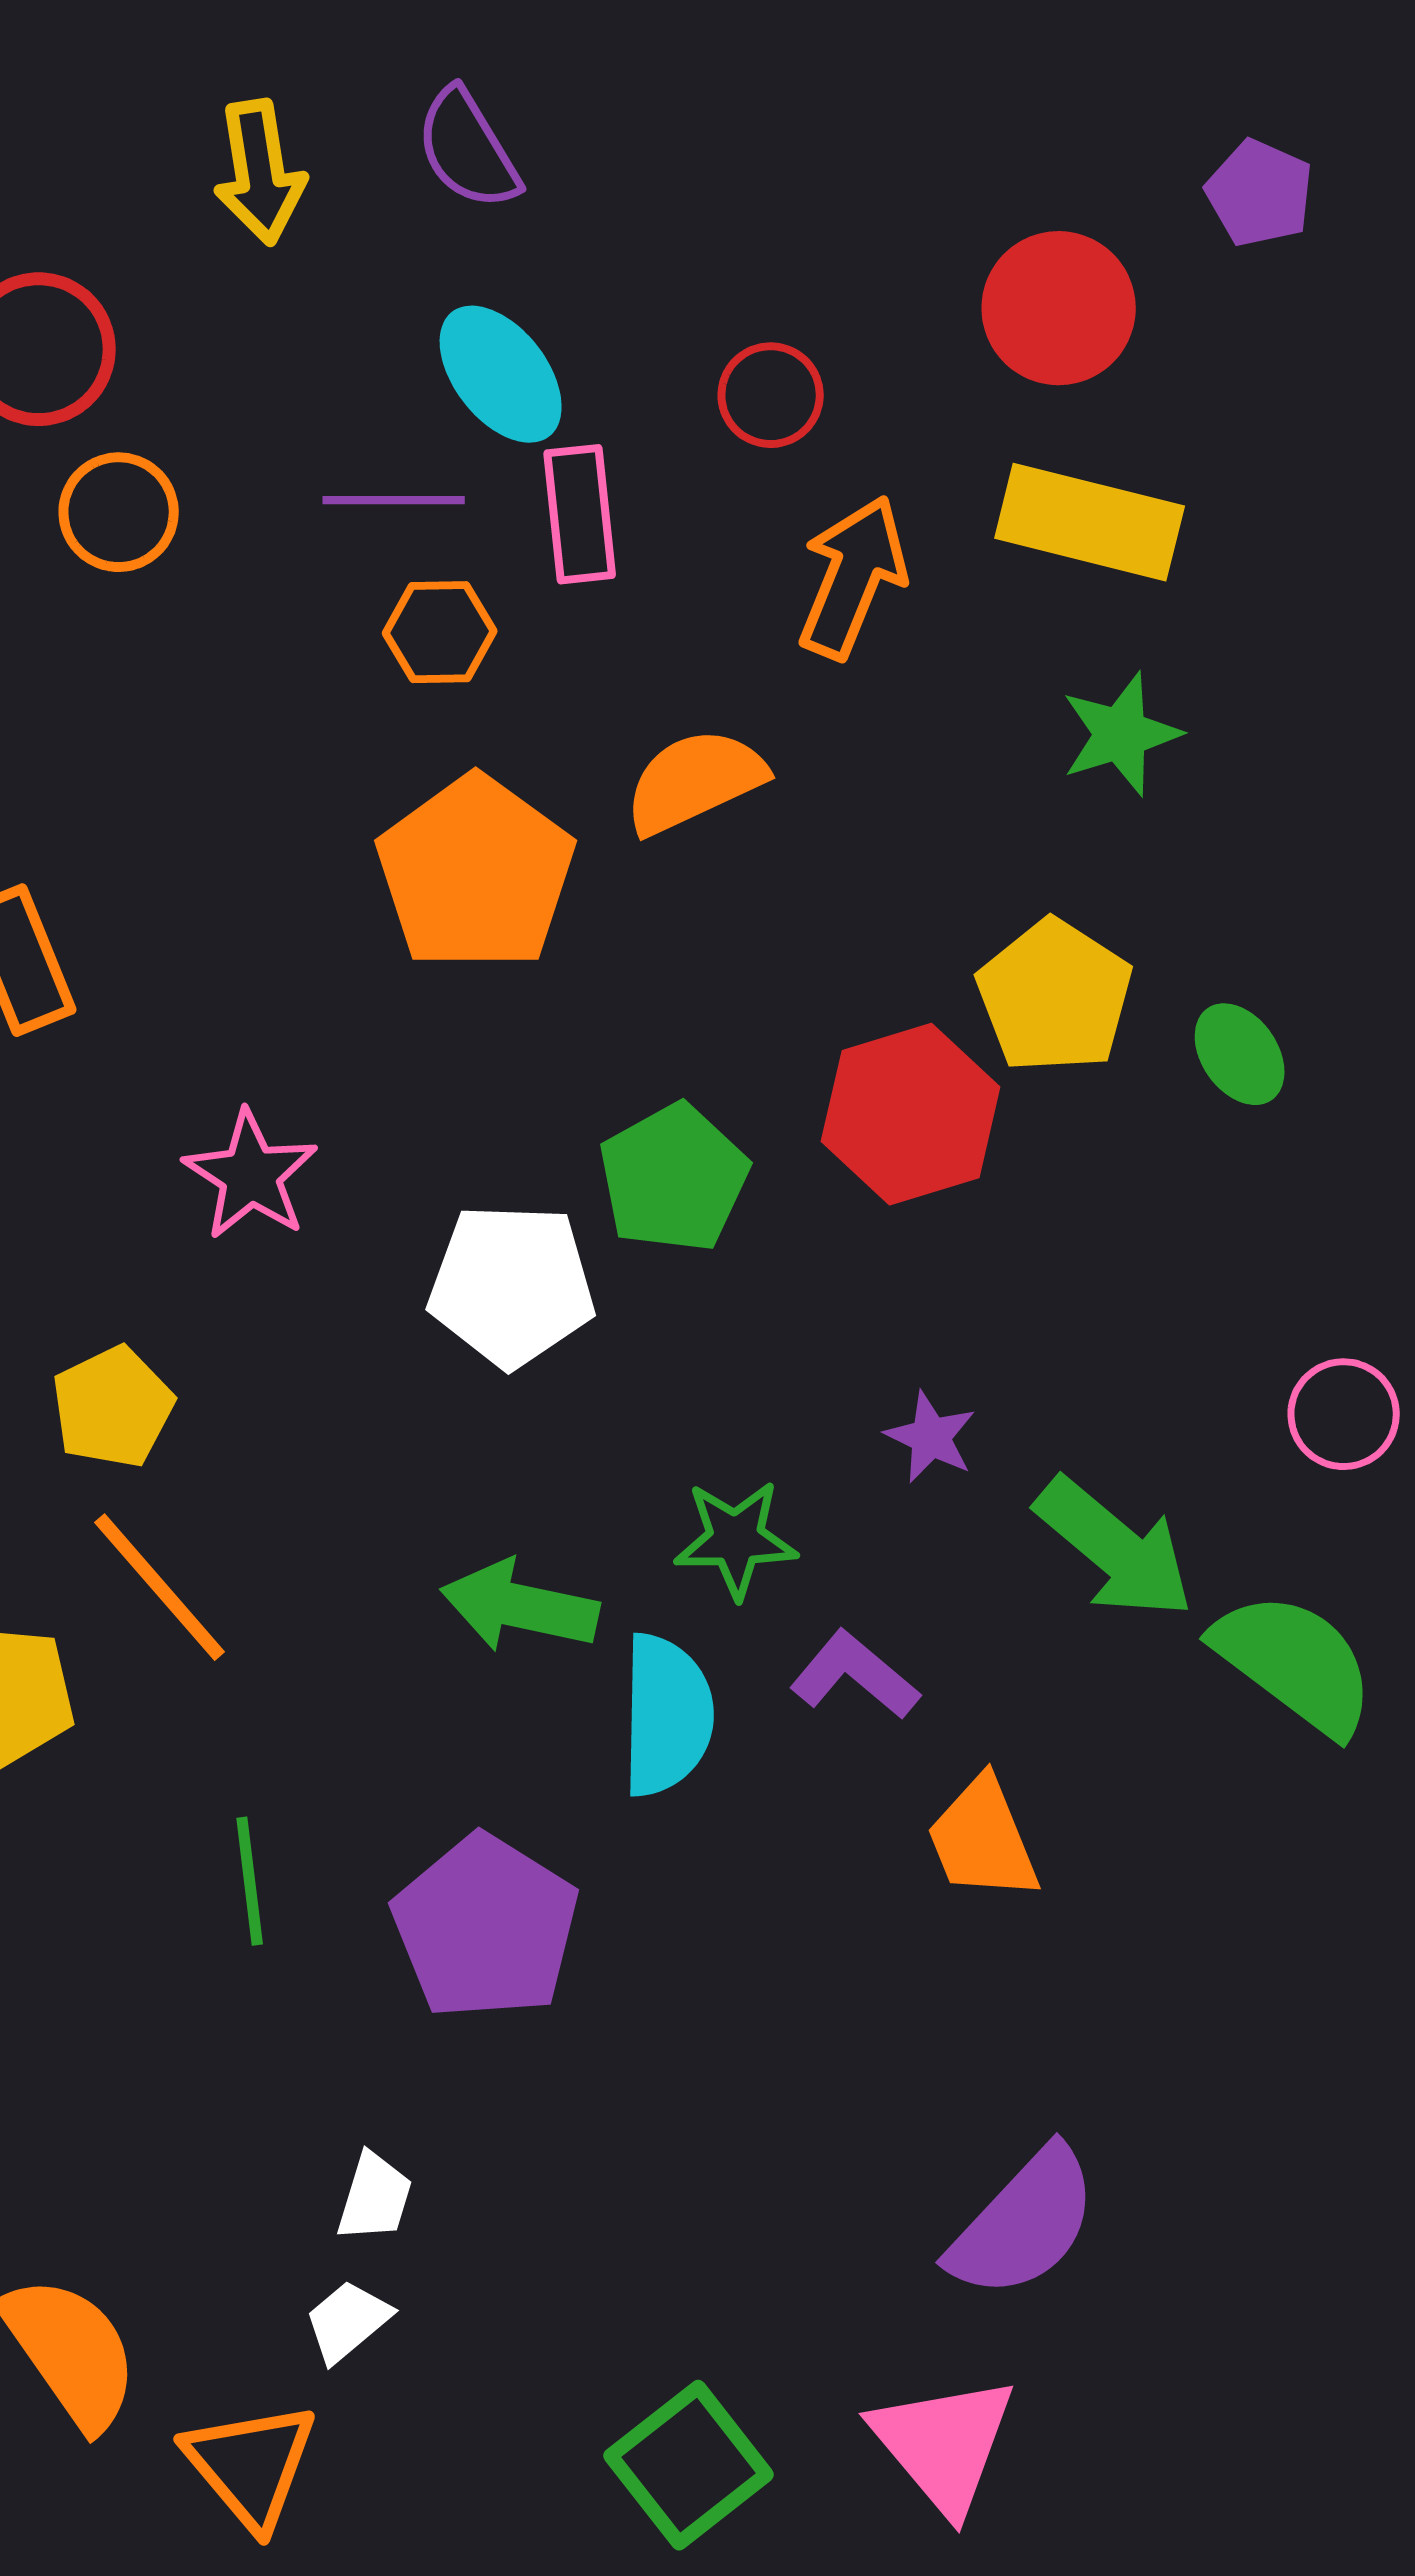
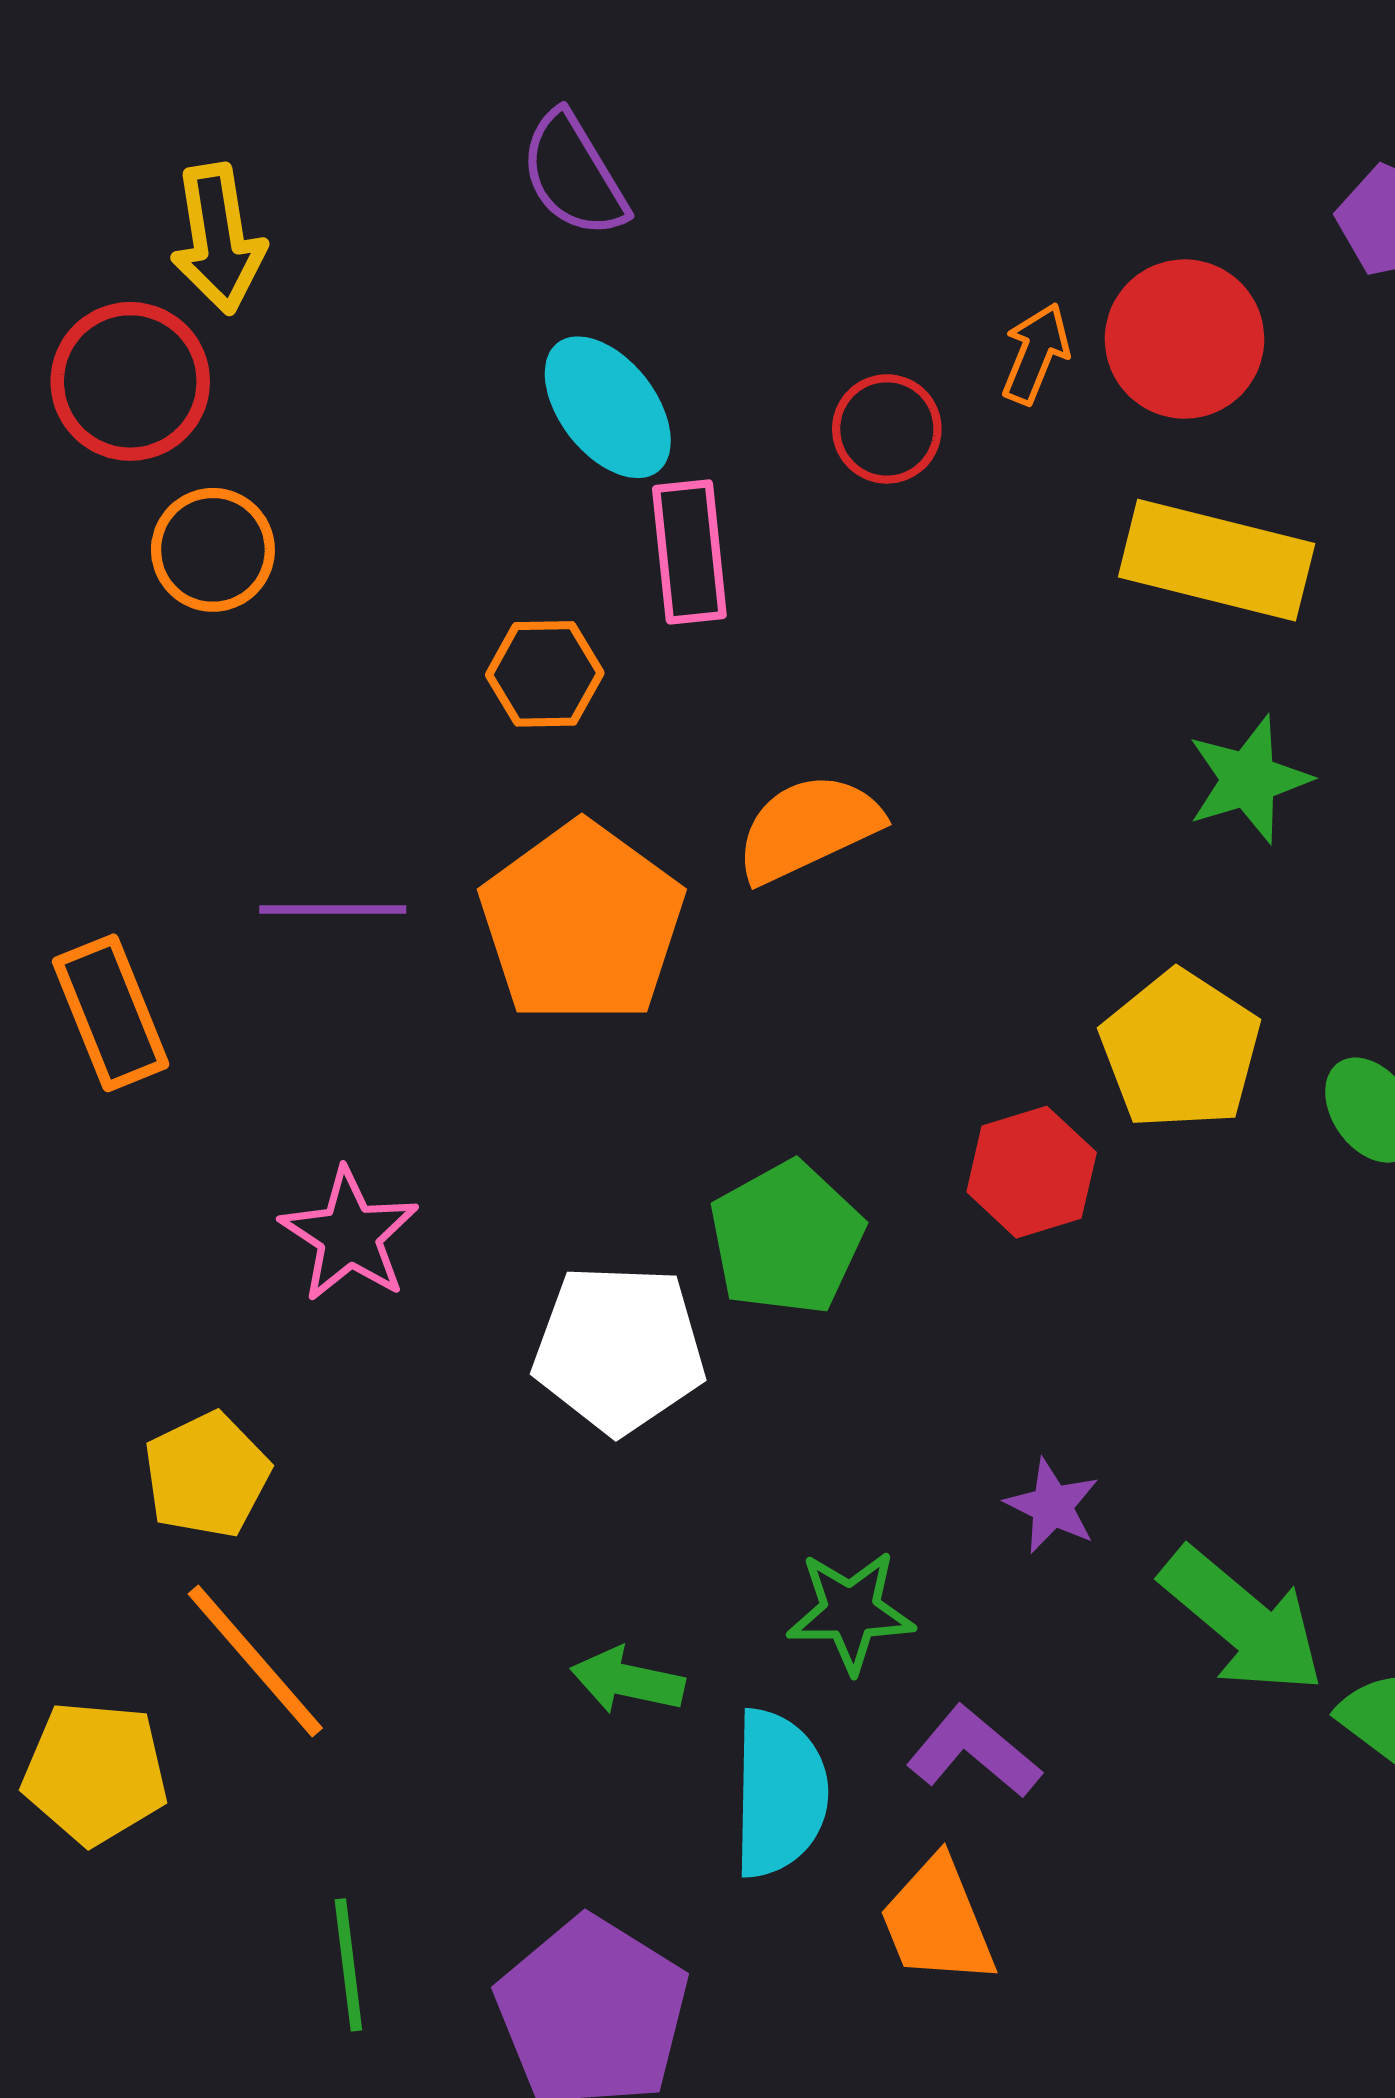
yellow arrow: (260, 172) -> (218, 239), moved
purple line: (394, 500) -> (333, 910), moved
orange arrow: (853, 577) -> (1036, 353), moved, size x0.6
red hexagon: (911, 1114) -> (1032, 1172), size x0.7
green arrow: (520, 1606) -> (627, 1681), size x0.7
orange trapezoid: (983, 1839) -> (937, 1921), moved

